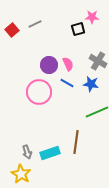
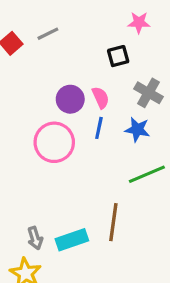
black square: (78, 29) -> (118, 56), moved
blue line: (67, 83) -> (99, 128), turned 72

